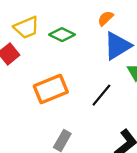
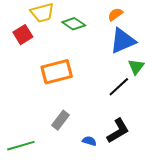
black line: (101, 95) -> (119, 87), moved

